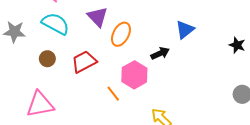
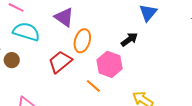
orange ellipse: (121, 34) -> (82, 41), moved
brown circle: (47, 59) -> (12, 60), moved

